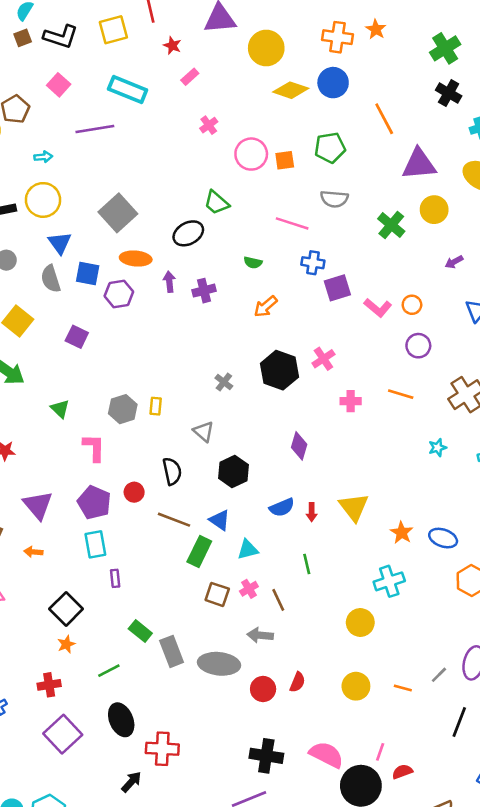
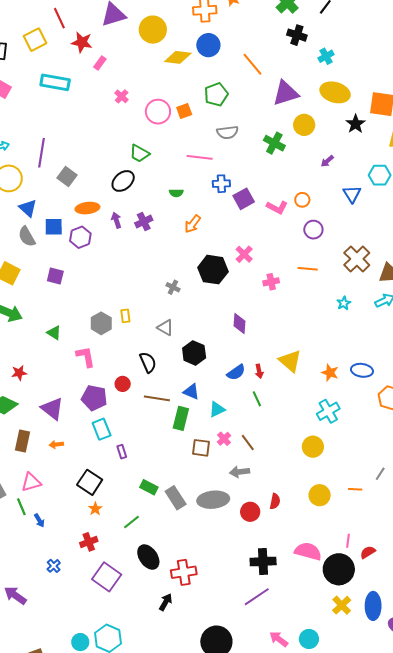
red star: (172, 46) -> (82, 42), size x1.5
purple line: (95, 129) -> (41, 153), moved, turned -60
gray square: (118, 213) -> (67, 177), size x0.7
green line: (307, 564) -> (257, 399), moved

